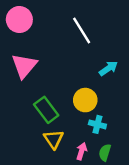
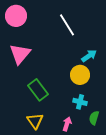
yellow circle: (85, 100) -> (80, 75), moved
yellow triangle: (54, 139) -> (35, 121), moved
green semicircle: (105, 152) -> (94, 118), moved

